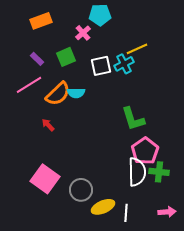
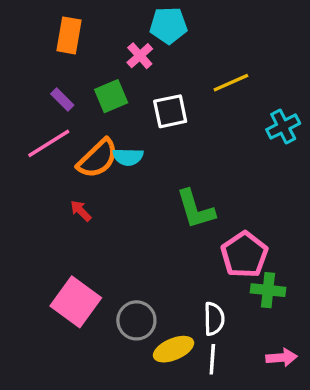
orange rectangle: (41, 21) -> (69, 35), turned -60
cyan cross: (124, 64) -> (283, 126), moved
green L-shape: (133, 119) -> (195, 209), moved
white semicircle: (137, 172) -> (214, 319), moved, size x0.7

